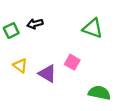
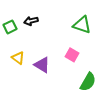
pink square: (72, 62) -> (72, 55), moved
green semicircle: (99, 93) -> (88, 82), turned 108

